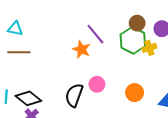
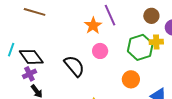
green hexagon: (133, 40) -> (140, 47), moved
pink circle: (97, 84) -> (100, 51), moved
black semicircle: (74, 95) -> (74, 66), turned 105

